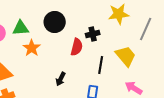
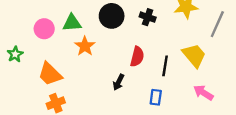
black cross: (93, 34) -> (148, 17), moved, turned 32
red semicircle: (77, 47) -> (137, 57), moved

